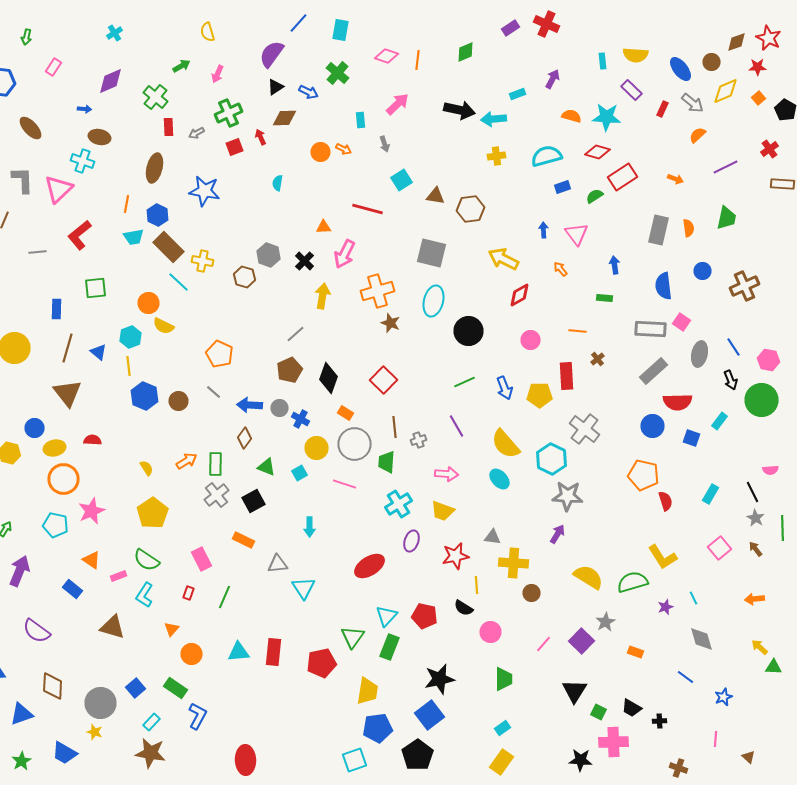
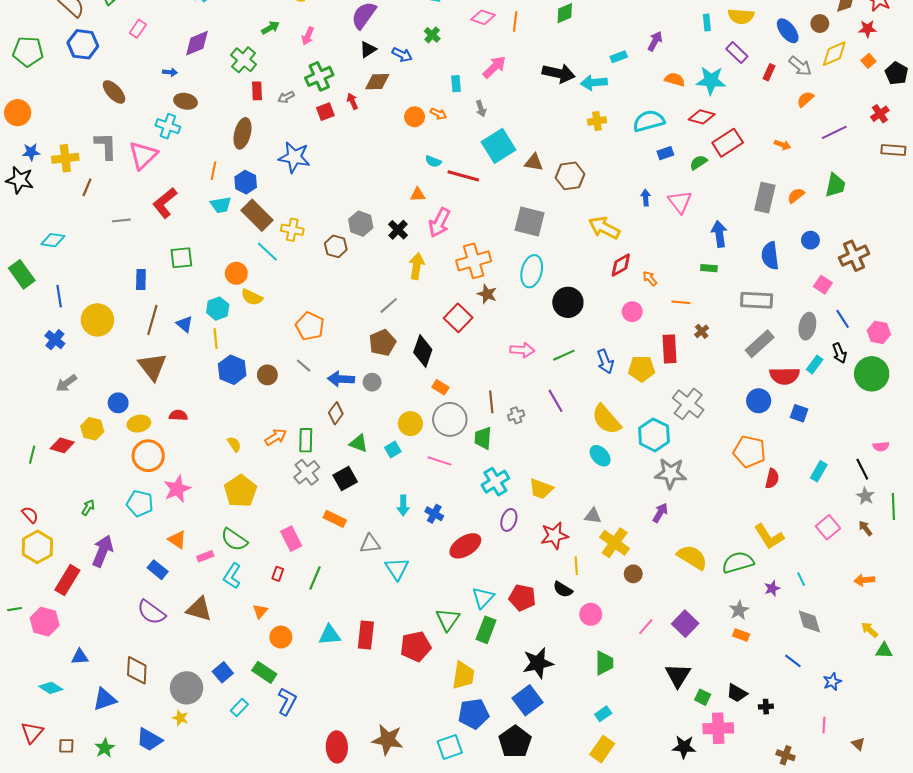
green cross: (338, 73) -> (432, 35), size x0.7
cyan square: (402, 180) -> (499, 146), size x1.5
cyan semicircle: (278, 183) -> (433, 161), moved, turned -77
orange semicircle: (688, 228) -> (796, 196), turned -120
blue arrow: (614, 265) -> (719, 234), size x1.4
orange arrow: (560, 269) -> (650, 278), moved
pink square: (682, 322) -> (823, 285), moved
red square: (384, 380) -> (458, 318), moved
blue cross: (300, 419) -> (434, 514), moved
cyan rectangle: (720, 421) -> (815, 365), moved
pink arrow: (446, 474) -> (522, 350), moved
red semicircle: (666, 501) -> (772, 479), turned 30
yellow cross: (514, 563) -> (615, 543), turned 32
gray star: (606, 622) -> (739, 610), moved
purple semicircle: (36, 631) -> (151, 612), moved
brown star: (150, 753) -> (388, 740), moved

